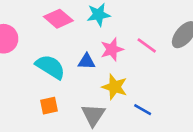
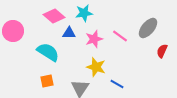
blue triangle: (86, 61) -> (69, 33), moved

